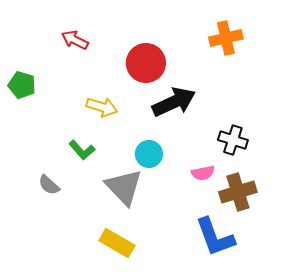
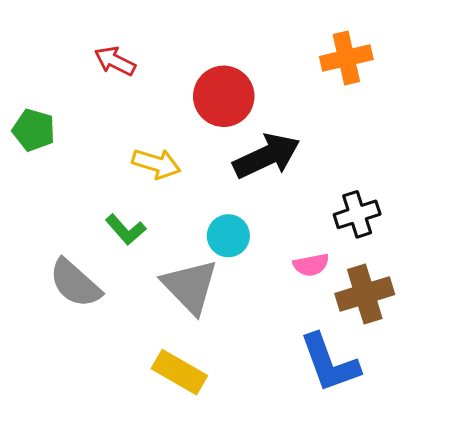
black cross: (233, 140) -> (357, 214), turned -36
gray semicircle: (49, 185) -> (75, 283), size x1.6

